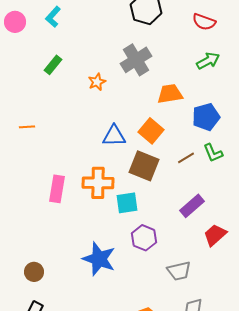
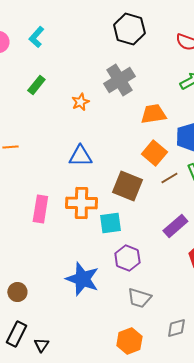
orange square: (151, 131) -> (154, 153), moved
blue triangle: (114, 136) -> (80, 156), moved
gray trapezoid: (179, 271) -> (139, 298), moved, turned 30

